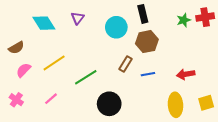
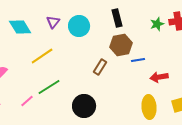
cyan circle: (116, 27) -> (79, 26), moved
yellow line: (54, 63) -> (42, 56), moved
blue line: (148, 74) -> (138, 60), moved
green line: (86, 77) -> (49, 87), moved

